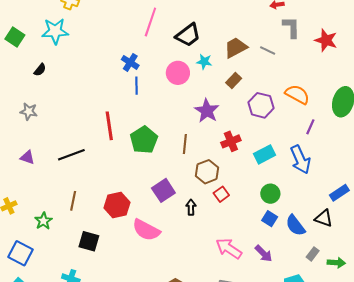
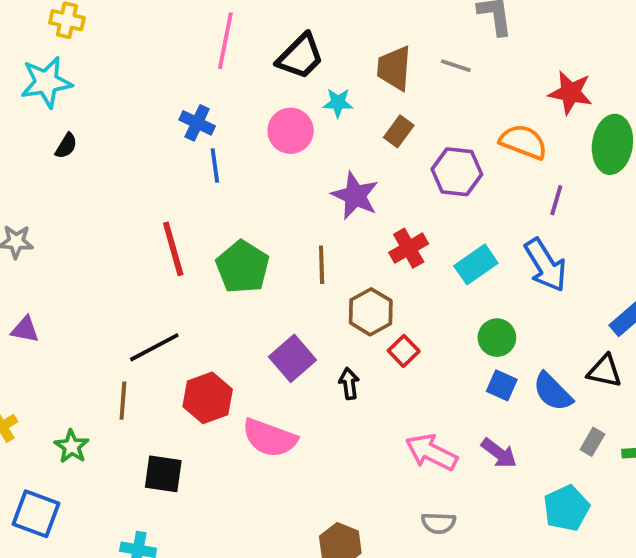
red star: (326, 40) -> (570, 93), moved
brown trapezoid: (236, 48) -> (394, 68), turned -50
black semicircle: (40, 70) -> (66, 146), moved
black line: (71, 155) -> (154, 347), moved

